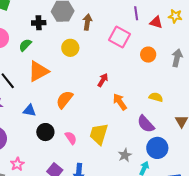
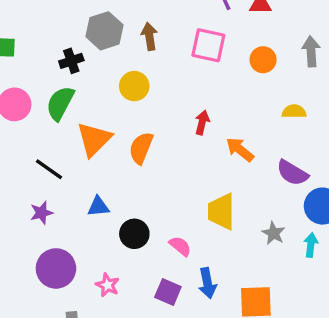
green semicircle: (25, 45) -> (60, 103), size x1.5
yellow semicircle: (156, 97) -> (294, 111), moved
orange semicircle: (64, 100) -> (141, 148), moved
pink semicircle: (71, 138) -> (180, 246), moved
pink star: (17, 164) -> (108, 285), moved

